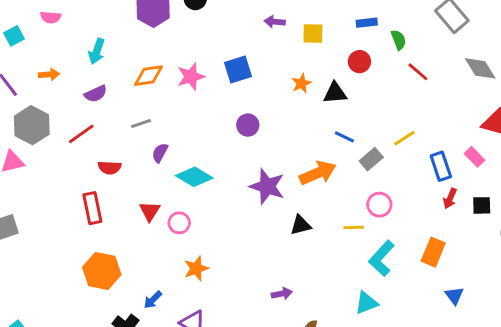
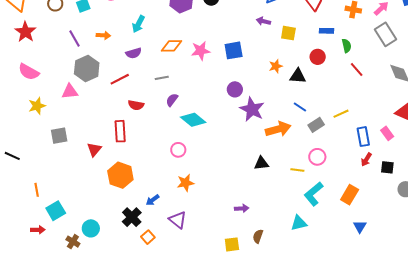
purple star: (267, 186) -> (252, 109), moved
red triangle: (150, 211) -> (94, 149), moved

